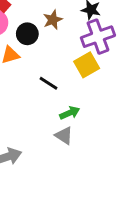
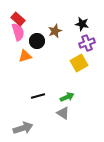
purple cross: (98, 37) -> (87, 43), size x0.7
black line: (48, 83) -> (38, 96), moved, turned -48

